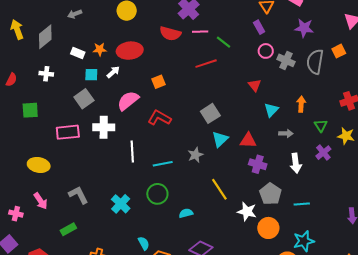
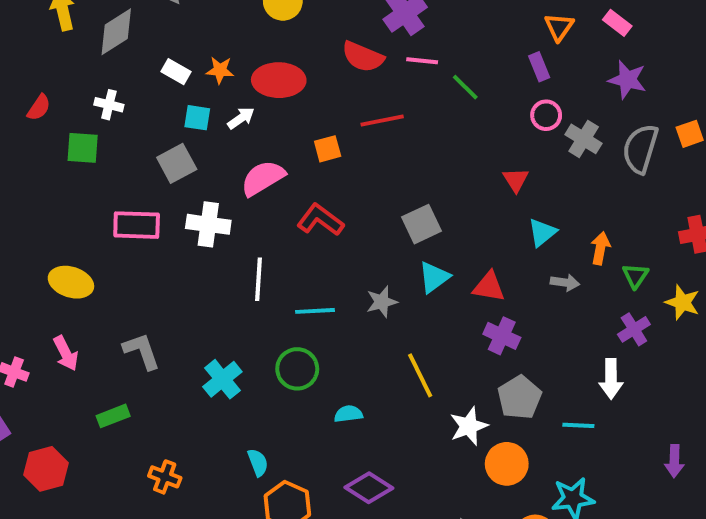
red line: (206, 64) -> (382, 121), moved
orange arrow: (301, 104) -> (600, 248), moved
green square: (30, 110) -> (83, 148), moved
white arrow: (296, 163) -> (611, 379), moved
white star: (247, 212) -> (469, 426), turned 30

